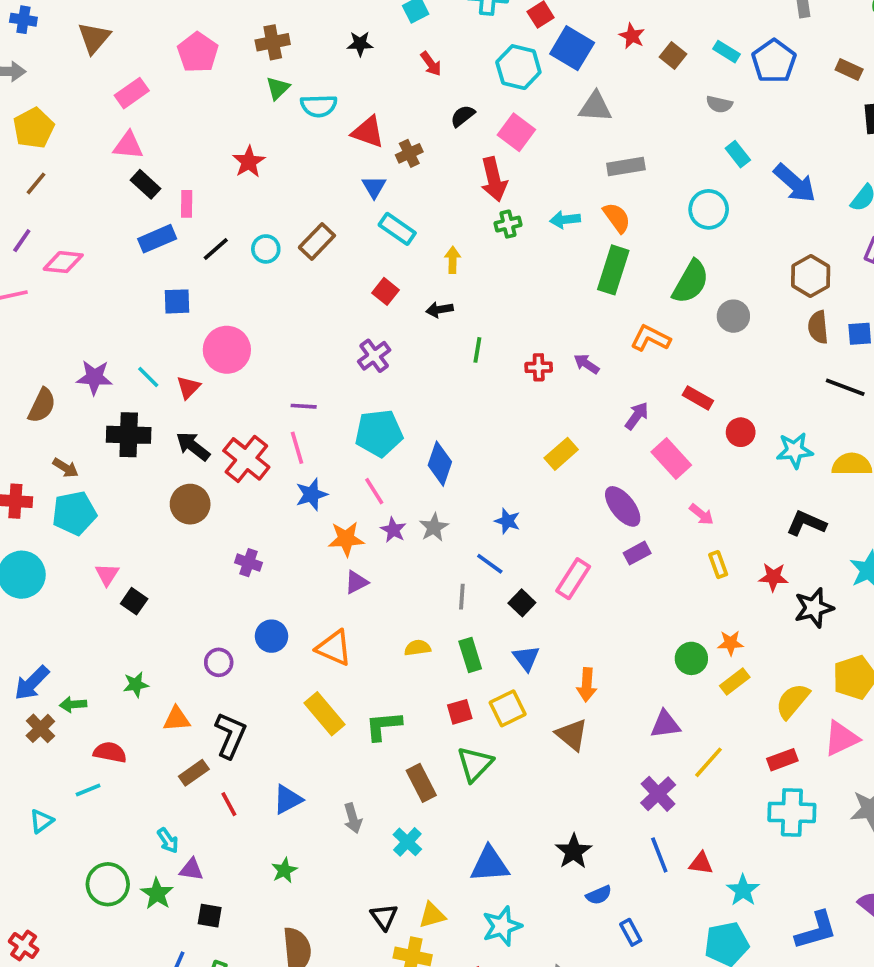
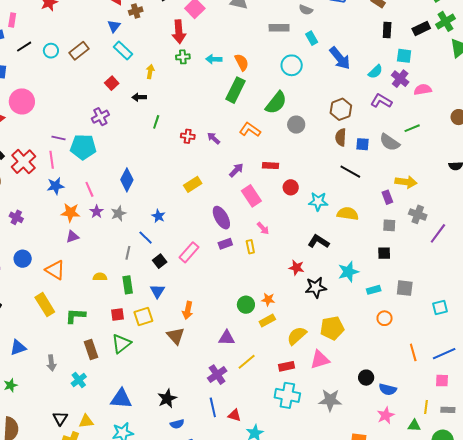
gray rectangle: (626, 167) -> (279, 28), moved
red rectangle: (698, 398) -> (271, 166), turned -35
cyan pentagon: (379, 433) -> (83, 147), moved
yellow rectangle: (718, 565) -> (250, 247), moved

